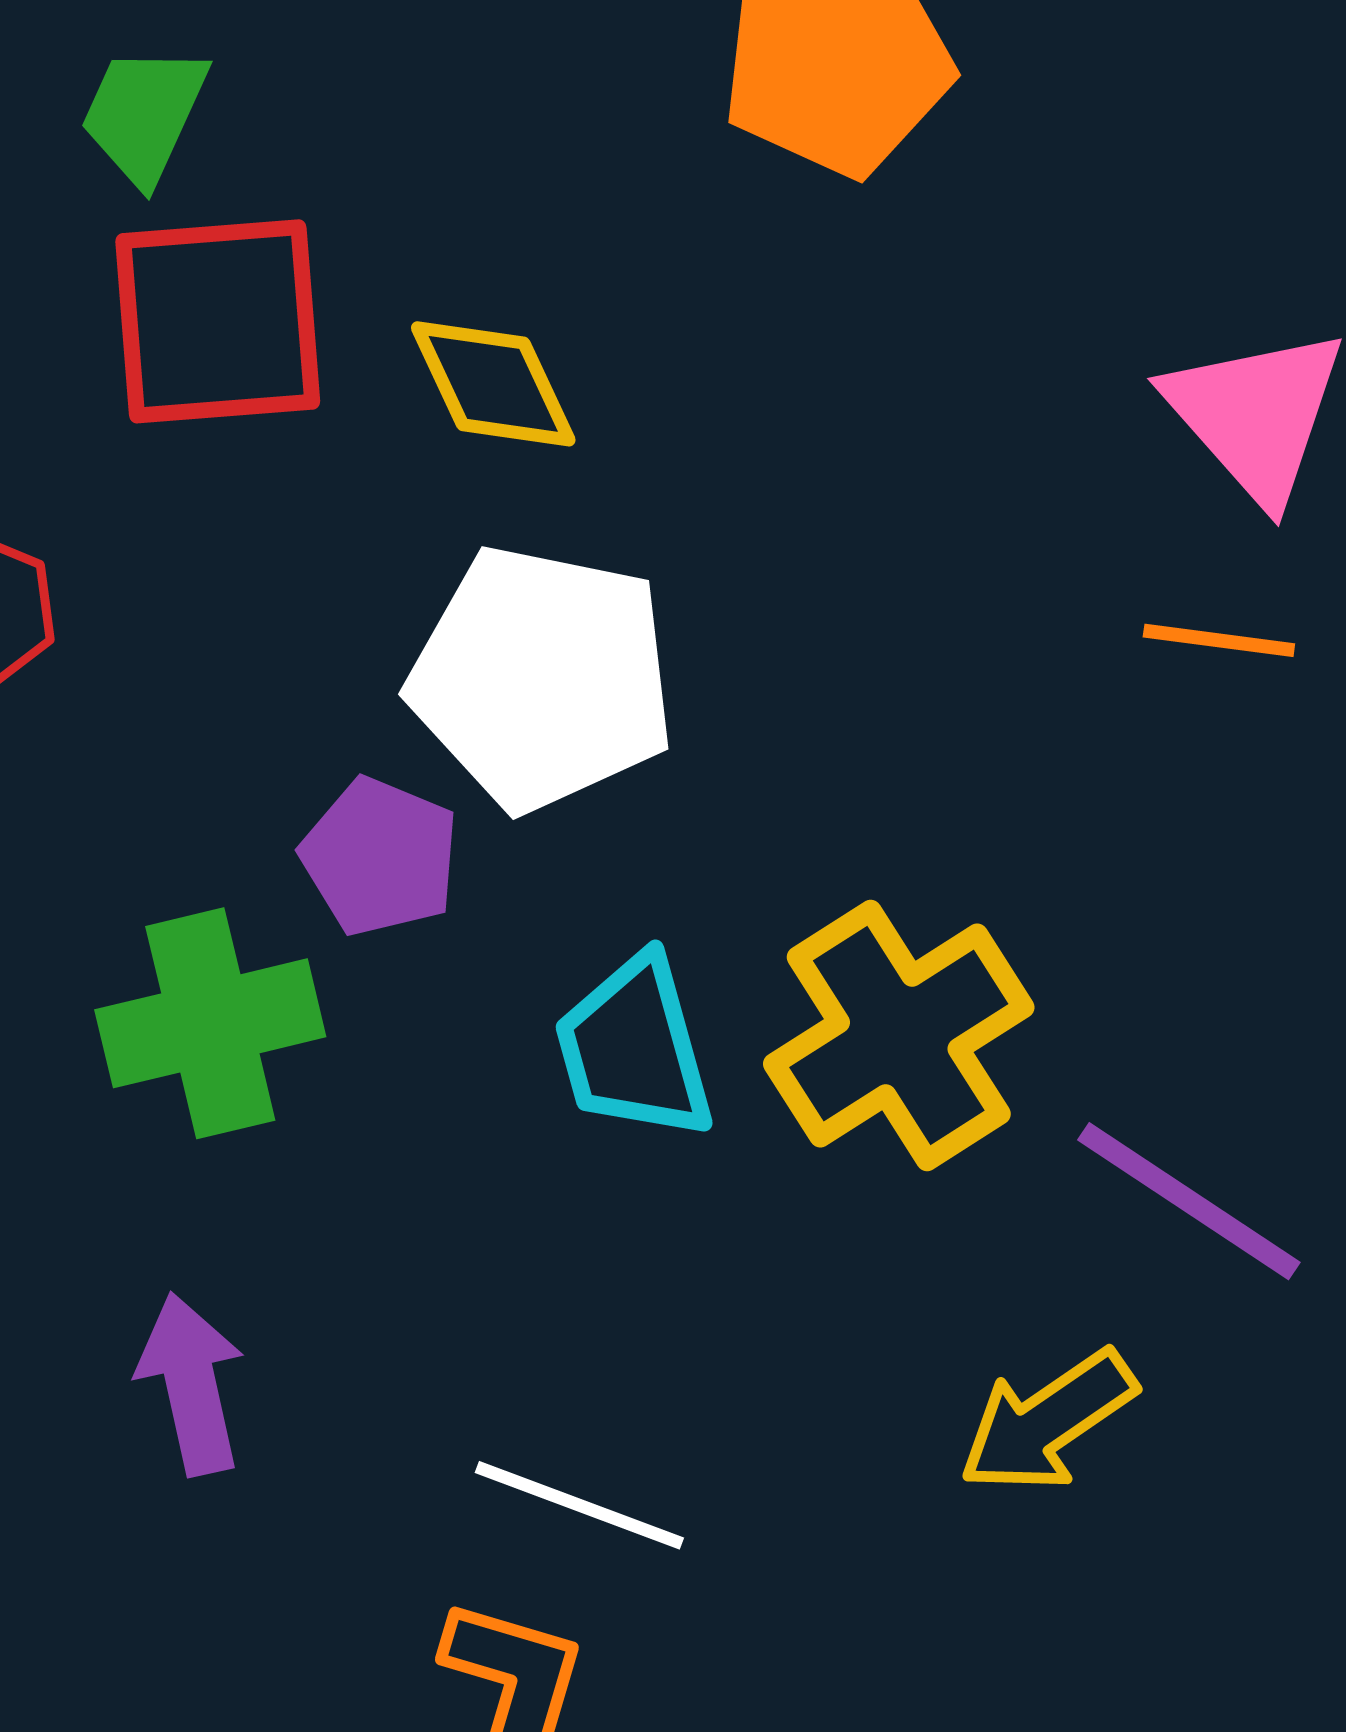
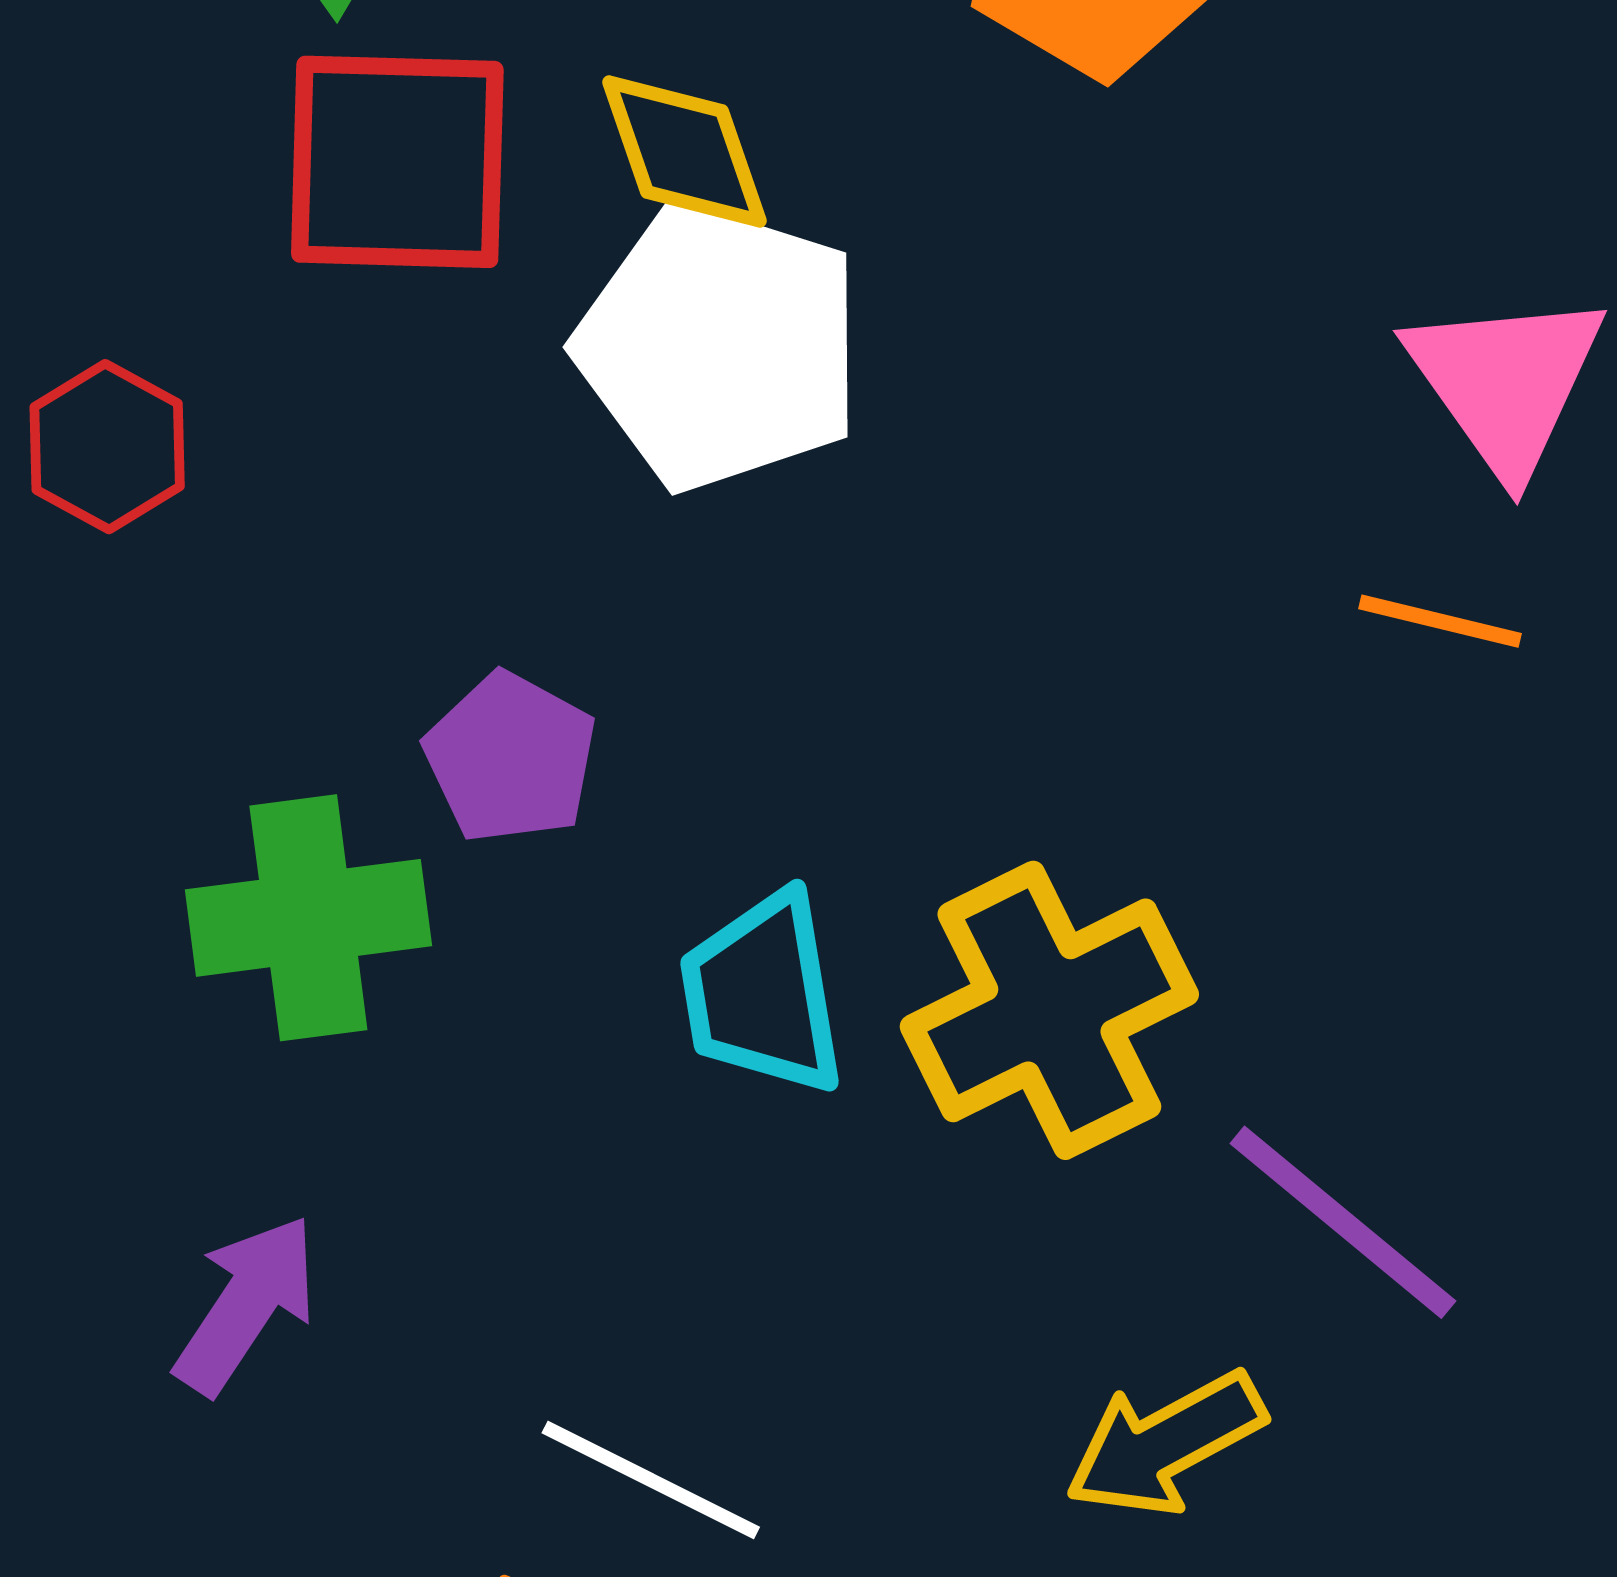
yellow diamond: (493, 384) -> (684, 152), moved
white pentagon: (542, 678) -> (720, 346), moved
purple arrow: (191, 1384) -> (246, 1304), turned 40

